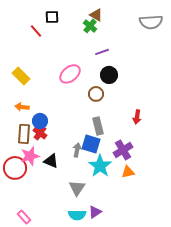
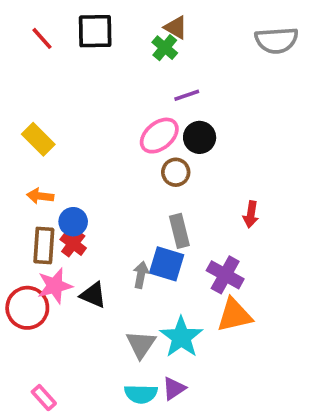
black square: (52, 17) -> (95, 31), size x1.5
red line: (36, 31) -> (42, 38), moved
pink ellipse: (70, 74) -> (159, 136), moved
purple cross: (123, 150) -> (225, 275), turned -30
cyan star: (100, 166) -> (181, 337), moved
orange triangle: (128, 172) -> (234, 315), size x1.5

